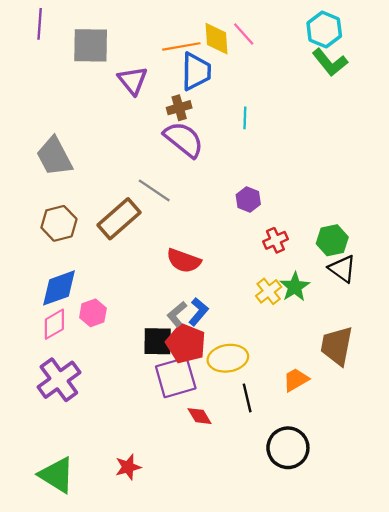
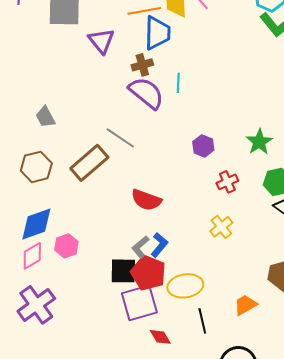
cyan line: (245, 118) -> (178, 83), moved
gray trapezoid: (54, 156) -> (45, 117), moved, size x0.6
green star: (295, 287) -> (259, 142), moved

